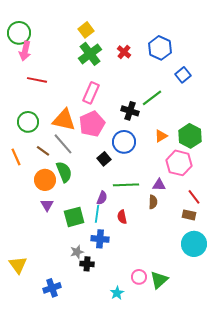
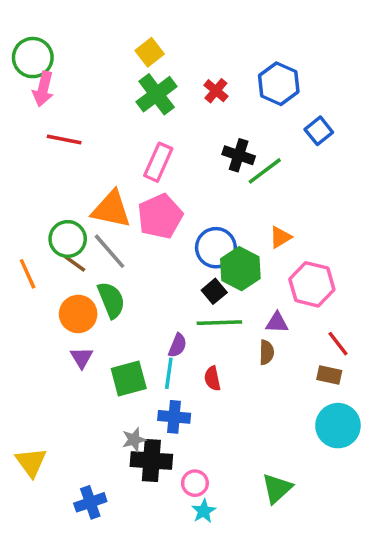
black cross: (130, 111) -> (239, 155), moved
green circle: (28, 122) -> (68, 239), moved
green hexagon: (190, 136) -> (240, 269), moved
black square: (104, 159) -> (214, 291), moved
black cross: (87, 264) -> (151, 460), size x1.6
pink circle: (139, 277) -> (195, 483), moved

